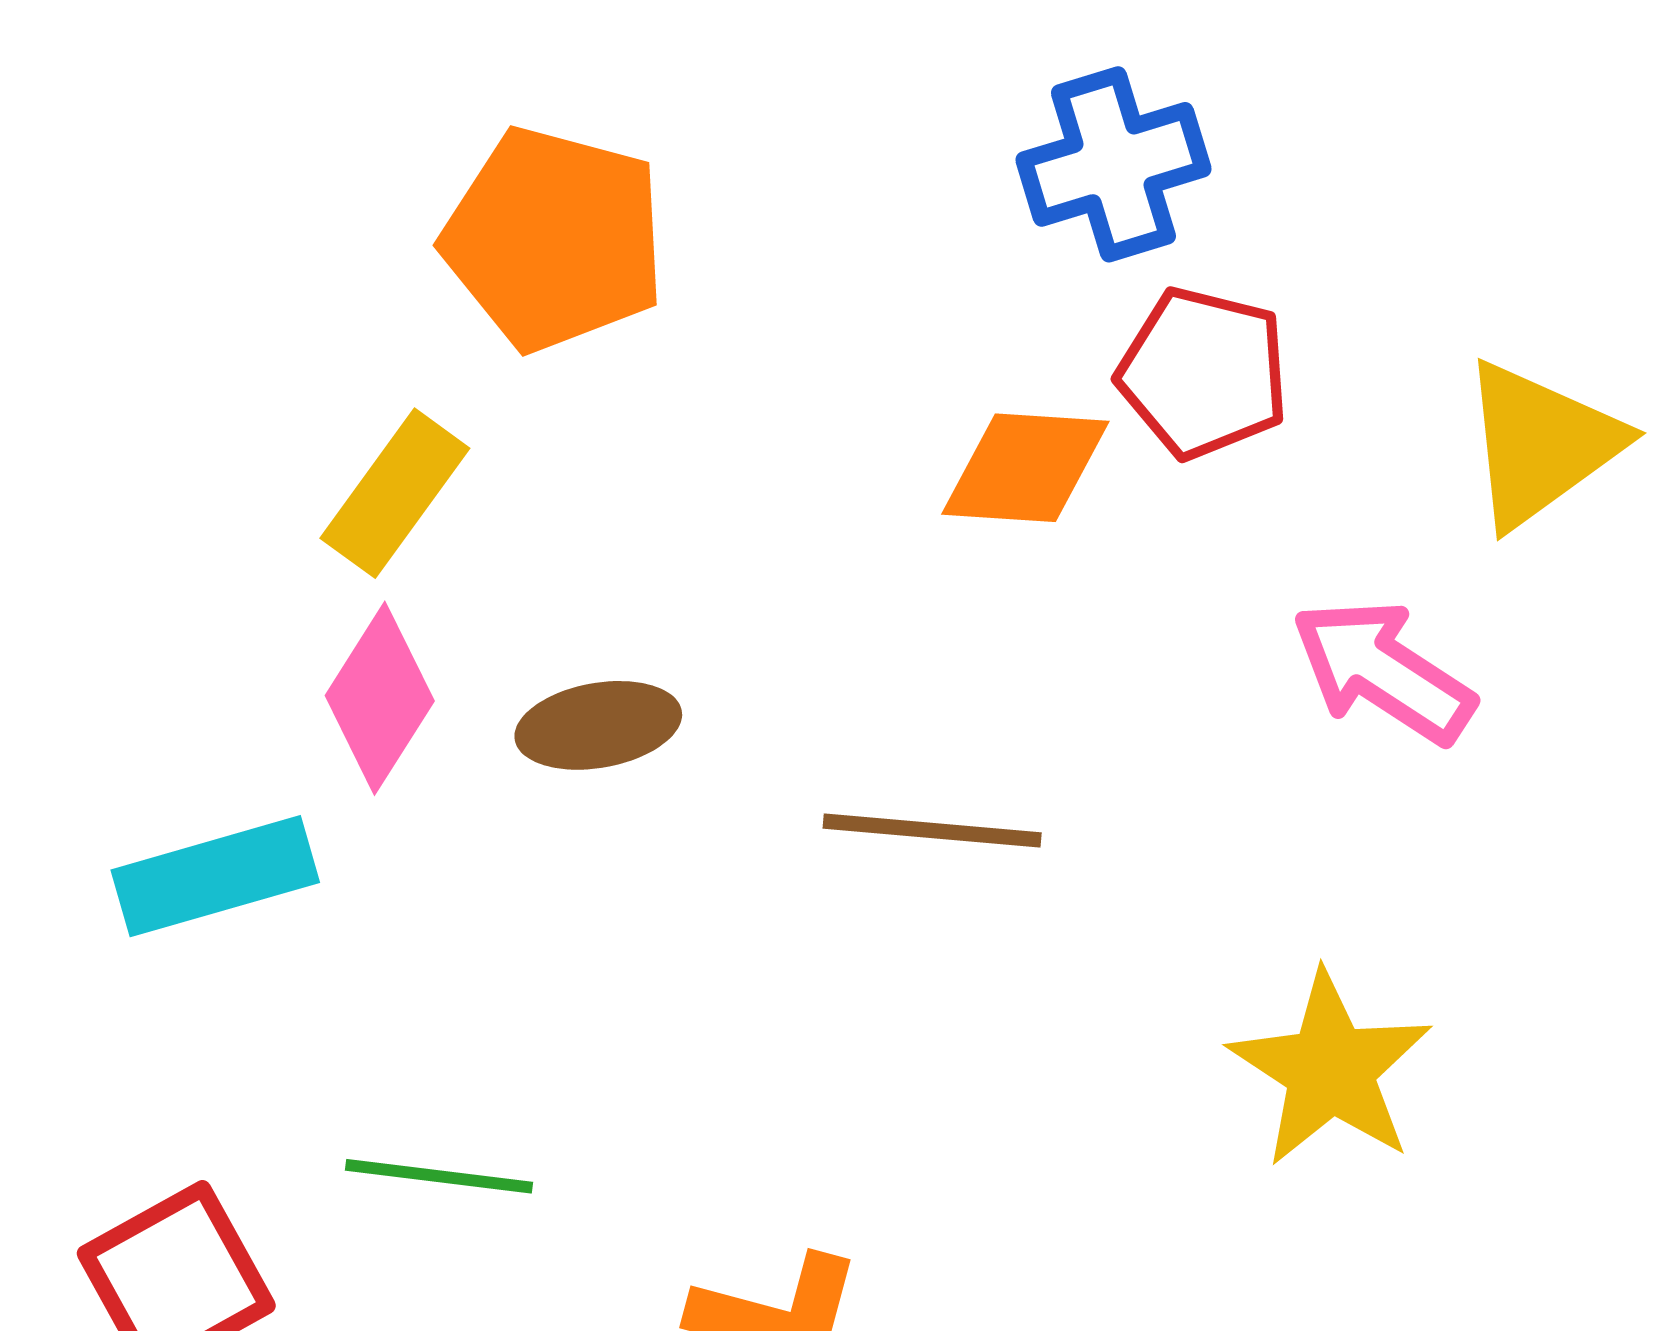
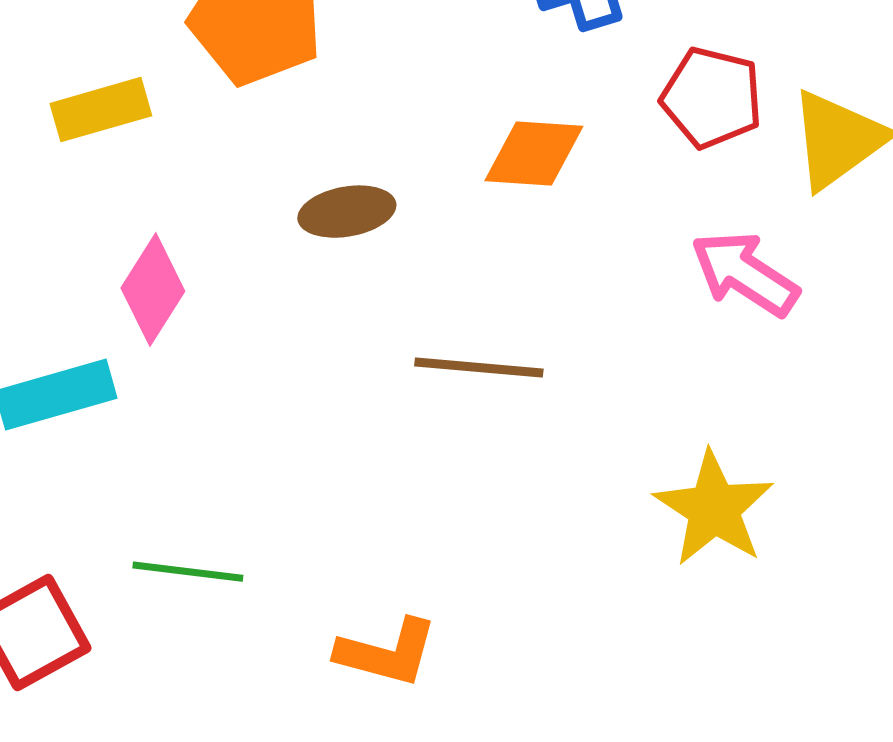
red pentagon: (1203, 373) -> (712, 98), moved
yellow rectangle: (395, 493) -> (101, 110), moved, turned 38
brown ellipse: (598, 725) -> (347, 212), moved

